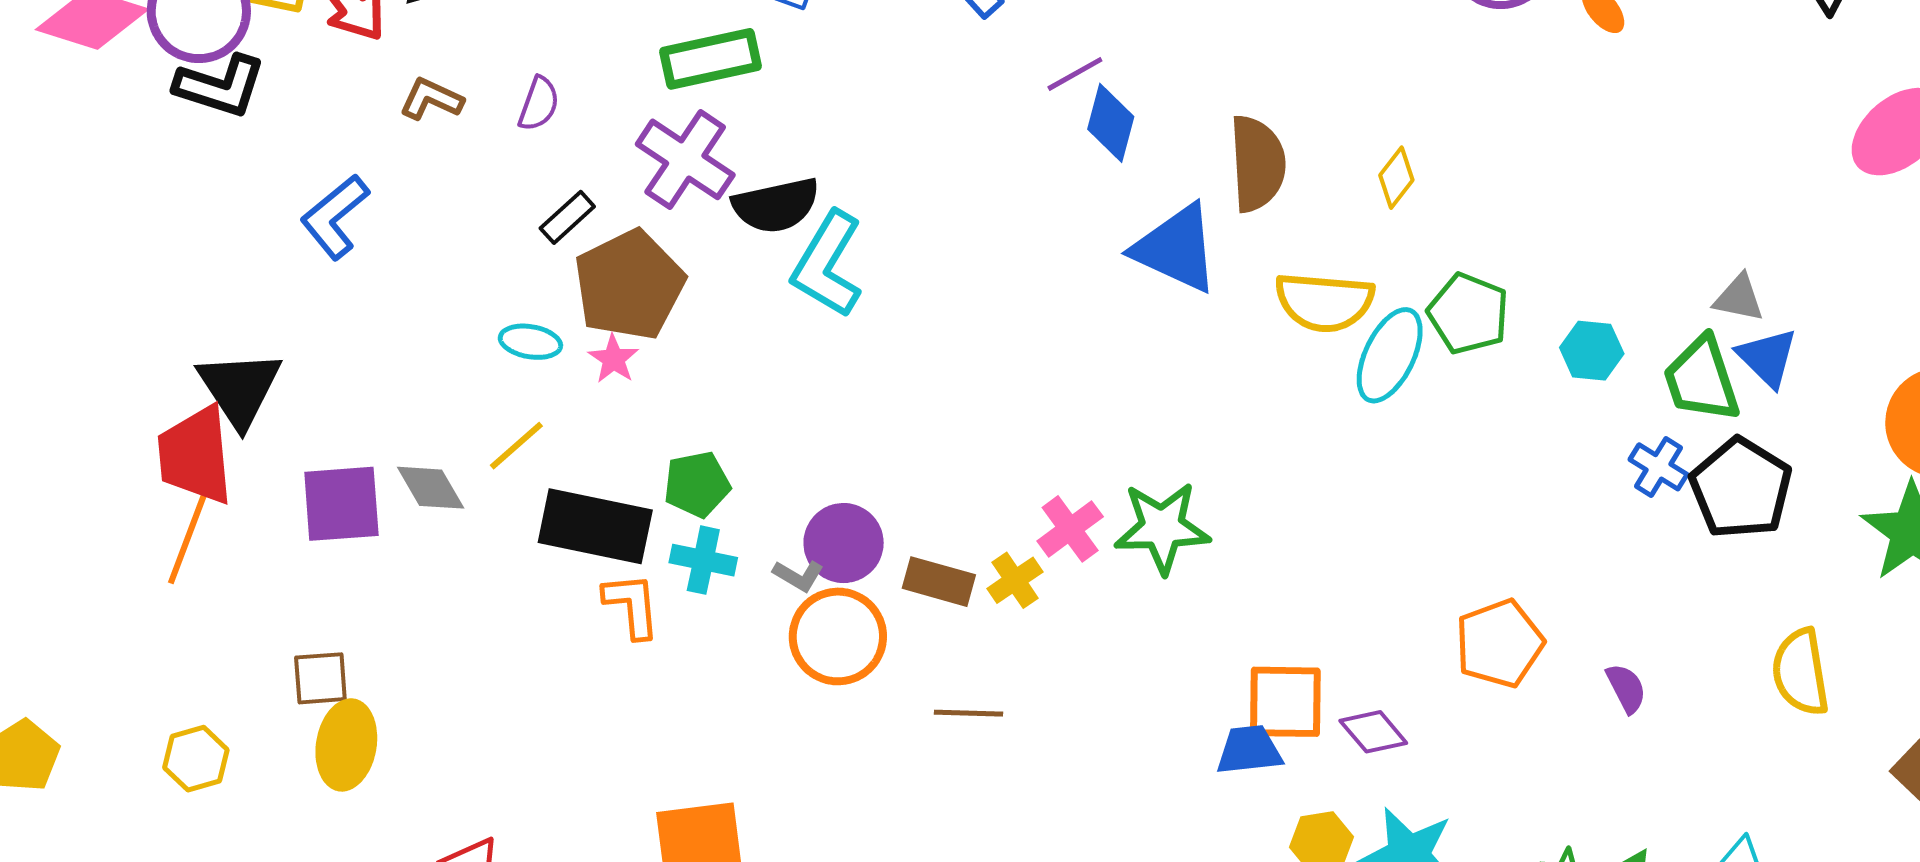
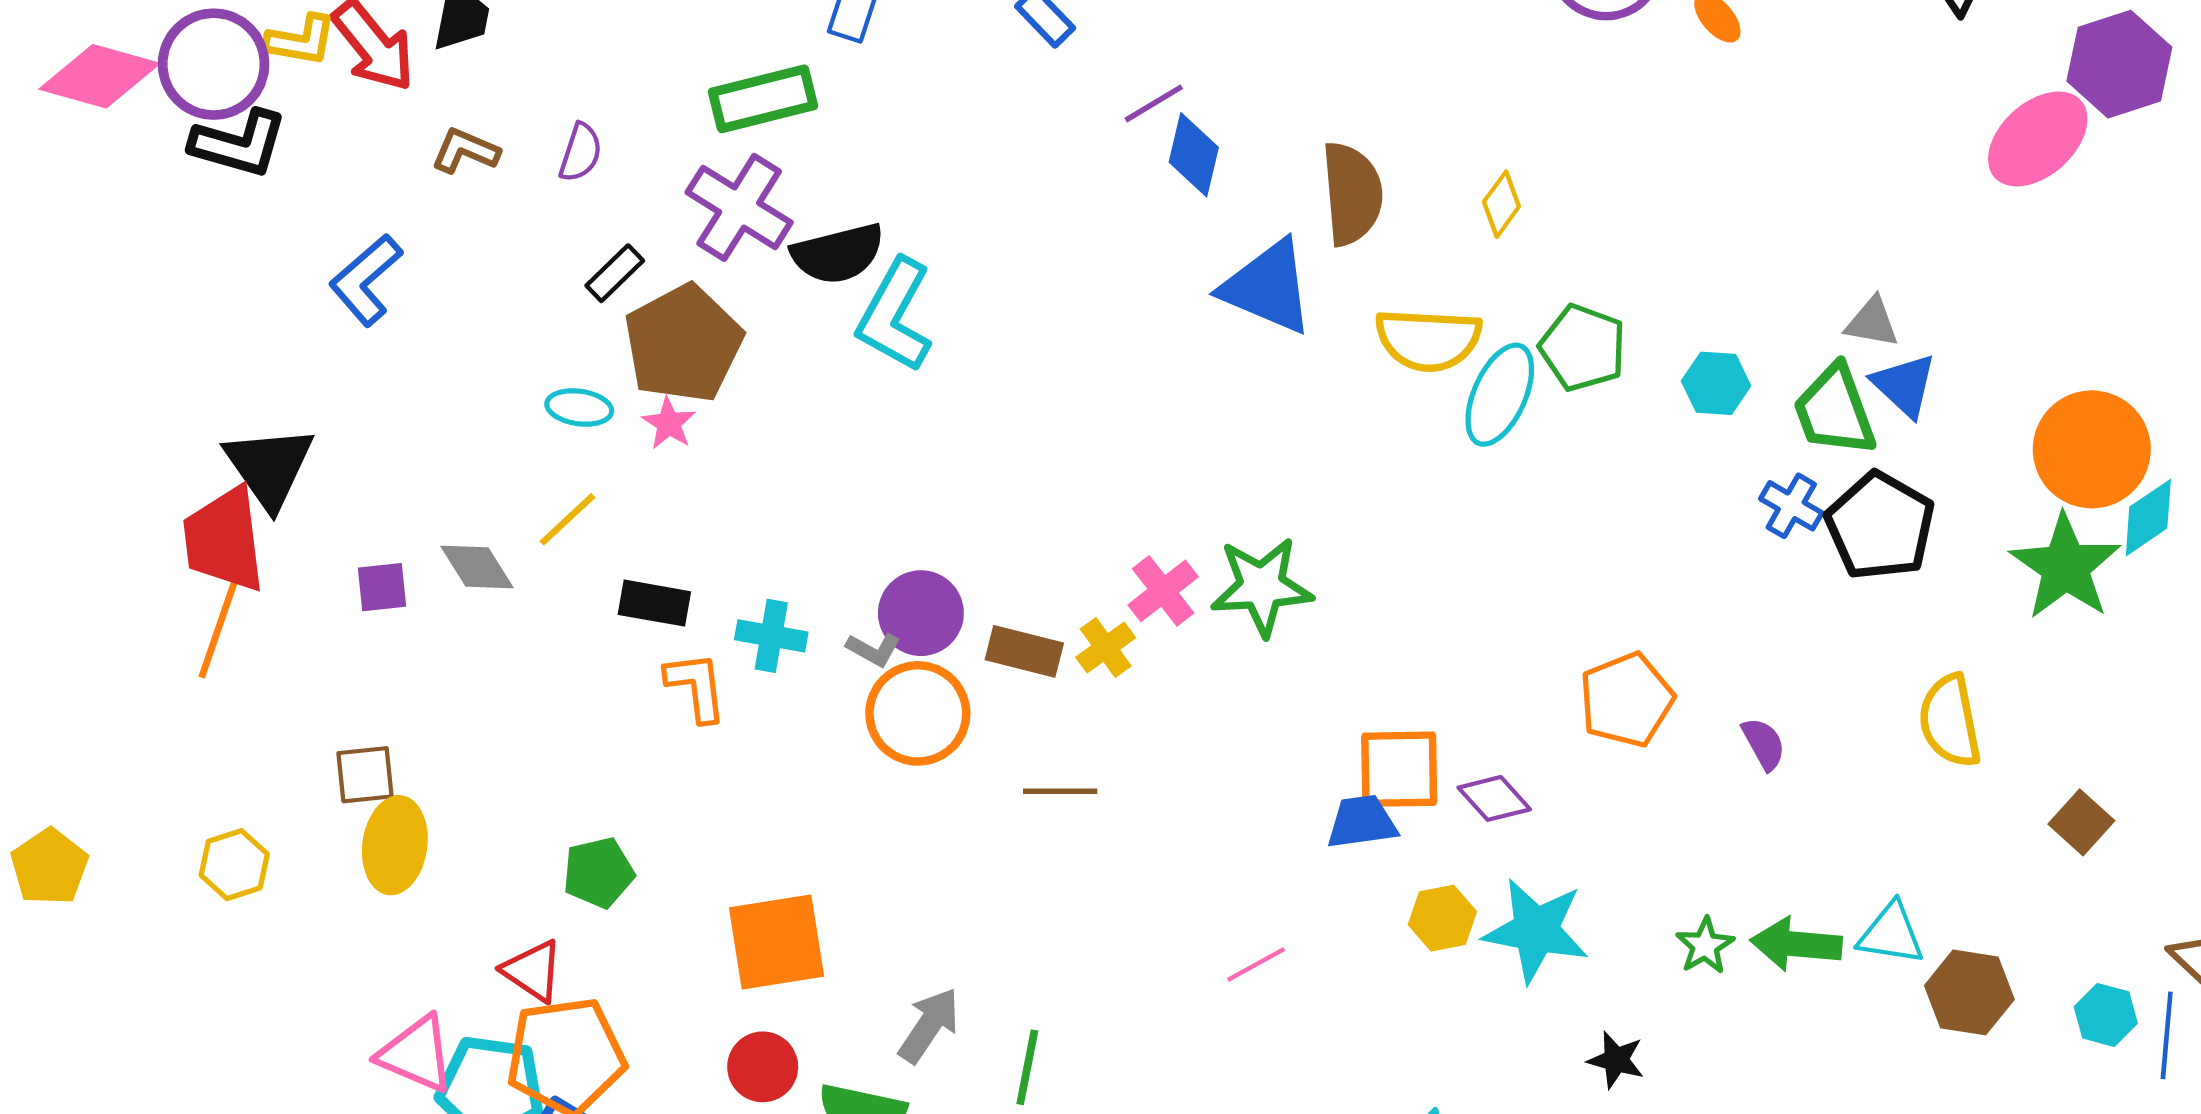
green pentagon: (697, 484) -> (598, 873), moved
purple square: (341, 504) -> (382, 587), size x0.6
black rectangle: (595, 526) -> (654, 603), size x0.6

